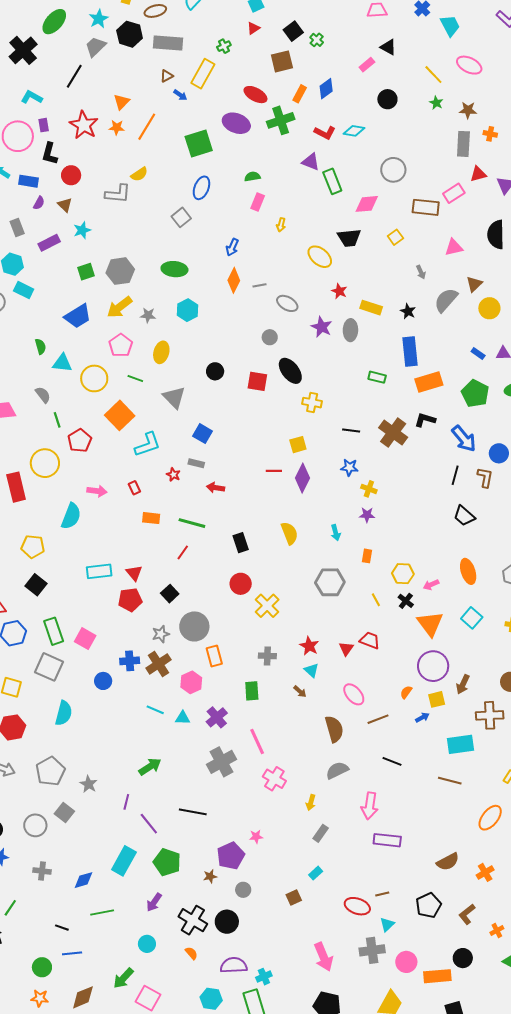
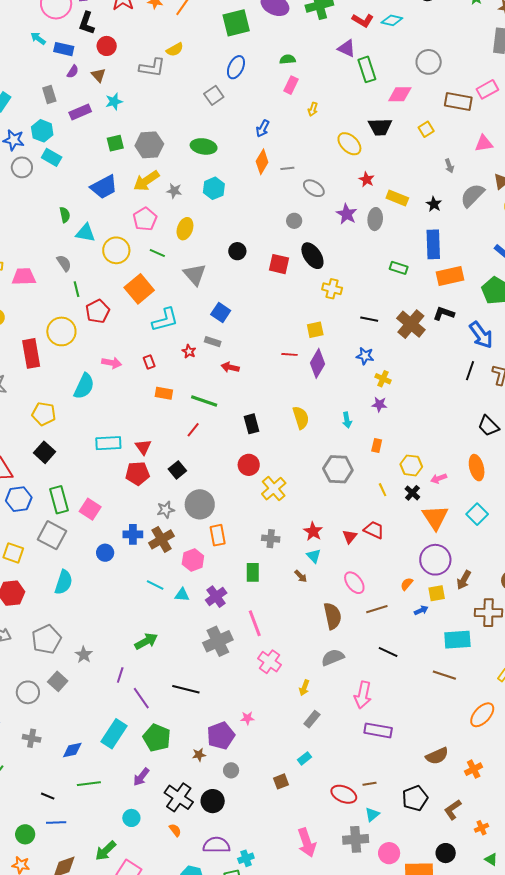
black trapezoid: (464, 516) -> (488, 426), moved

